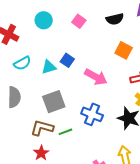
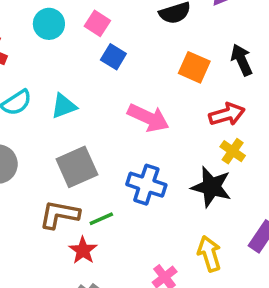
pink square: (79, 21) -> (97, 23), moved
blue square: (67, 60) -> (113, 57), moved
red star: (41, 153) -> (83, 250), moved

